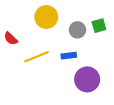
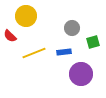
yellow circle: (46, 17) -> (26, 16), moved
green square: (99, 26) -> (93, 42), moved

